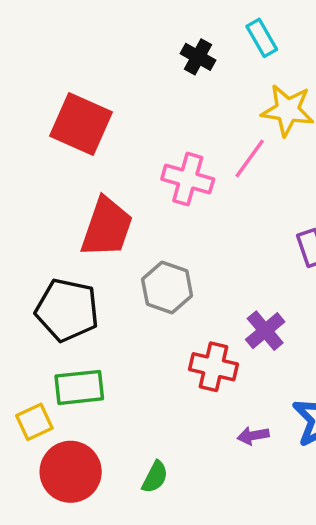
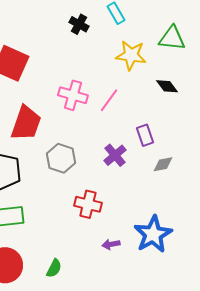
pink line: (250, 158) -> (109, 100), moved
purple cross: (265, 331) -> (115, 155), moved

